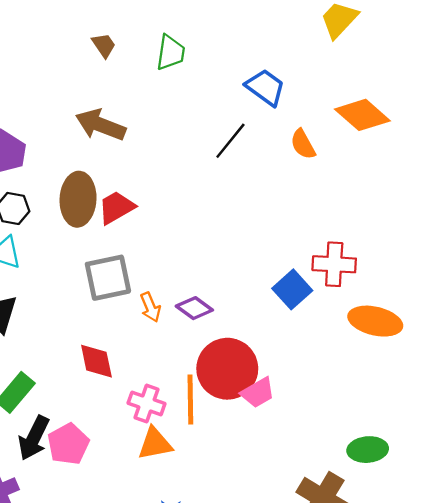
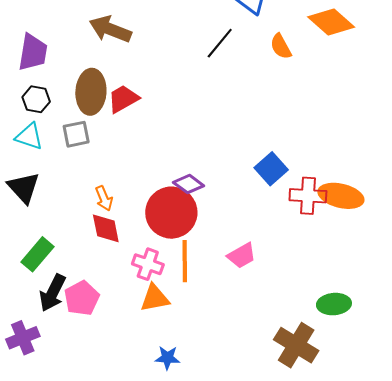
red cross: (334, 264) -> (308, 196), moved
gray square: (108, 278) -> (76, 134), moved, size x0.7
orange arrow: (150, 307) -> (104, 198), moved
red circle: (227, 369) -> (171, 213), moved

